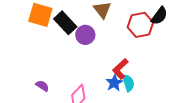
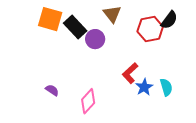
blue star: (114, 83) -> (144, 87), moved
cyan semicircle: (128, 83) -> (166, 87), moved

